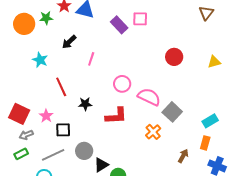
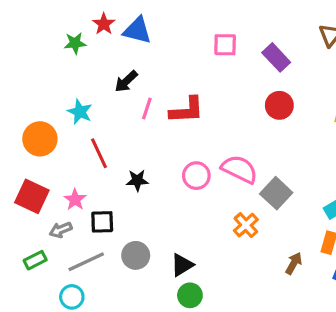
orange circle: (24, 24) -> (40, 139), moved
purple rectangle: (119, 25) -> (276, 57), moved
black arrow: (69, 42) -> (126, 81), moved
cyan star: (40, 60) -> (80, 112), moved
pink circle: (122, 84) -> (196, 176), moved
red L-shape: (116, 116) -> (187, 110), moved
gray arrow: (26, 135) -> (61, 230), moved
black triangle: (101, 165) -> (182, 265), moved

